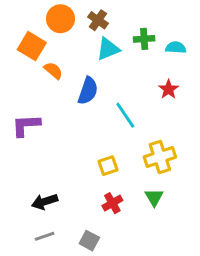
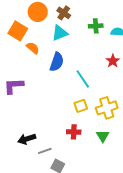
cyan triangle: (108, 49) -> (60, 33), moved
yellow square: (108, 166) -> (81, 106), moved
red cross: (112, 203) -> (74, 132), moved, turned 32
gray line: (45, 236) -> (45, 151), moved

